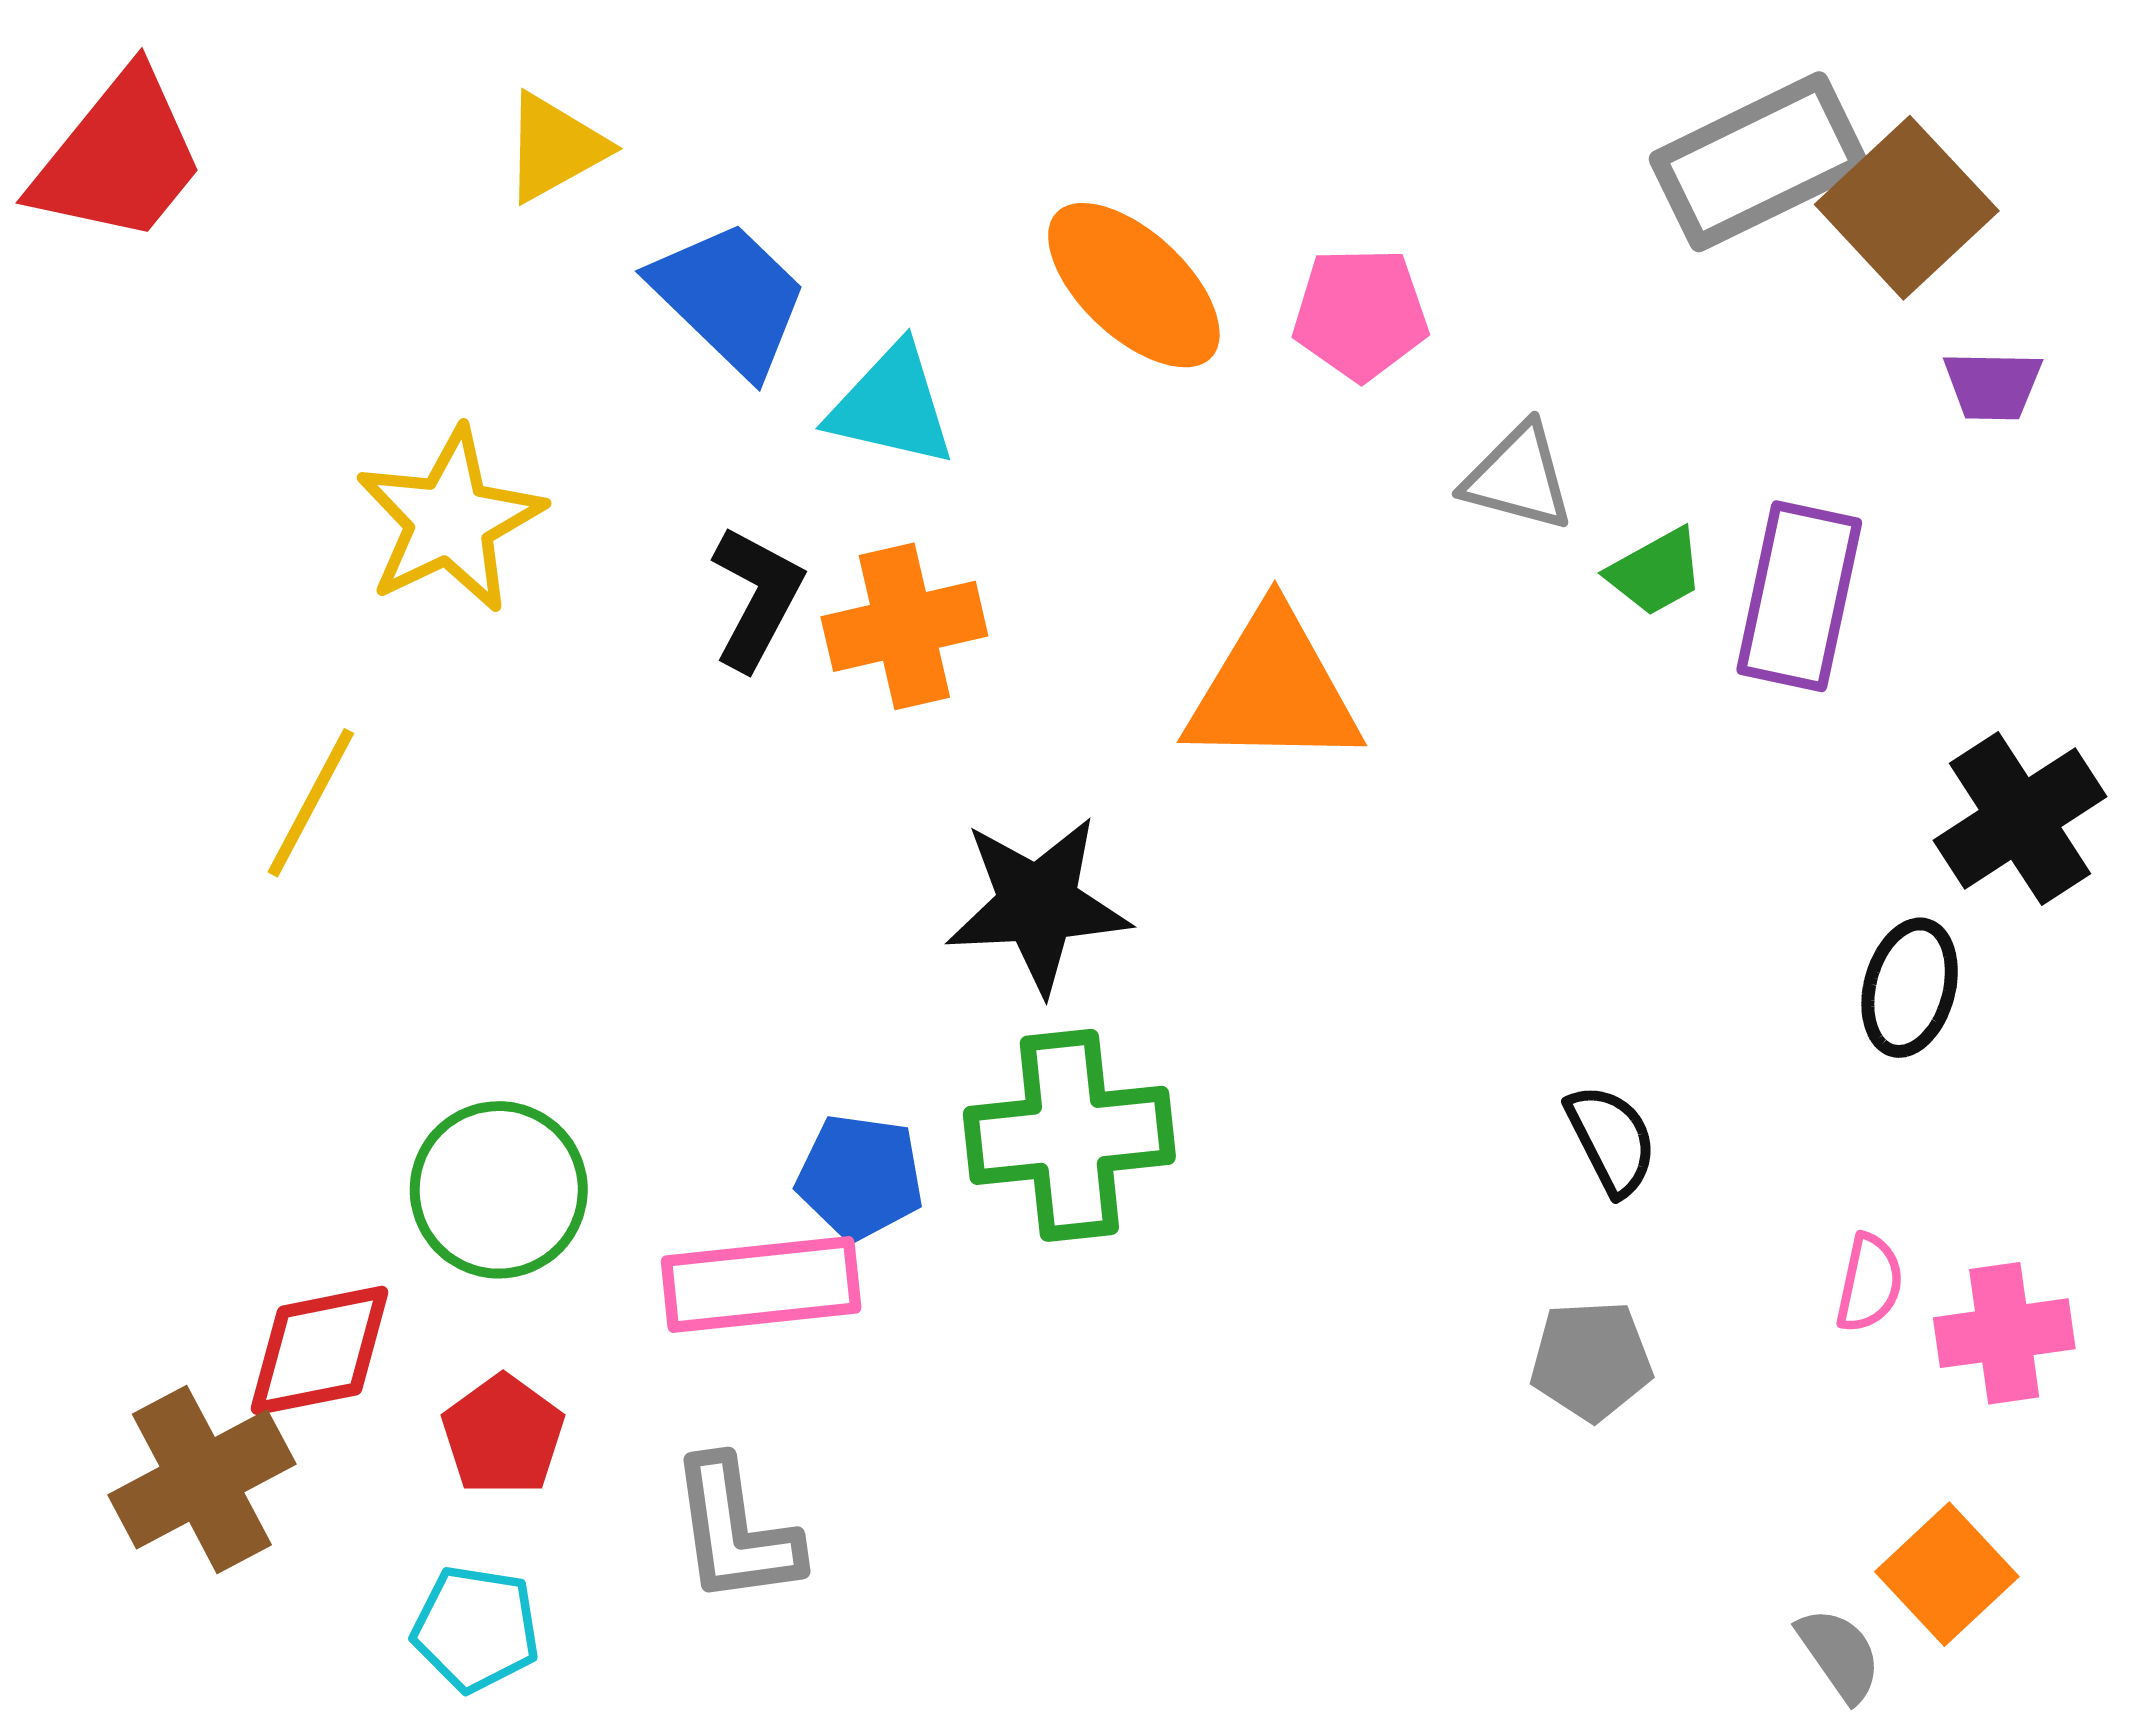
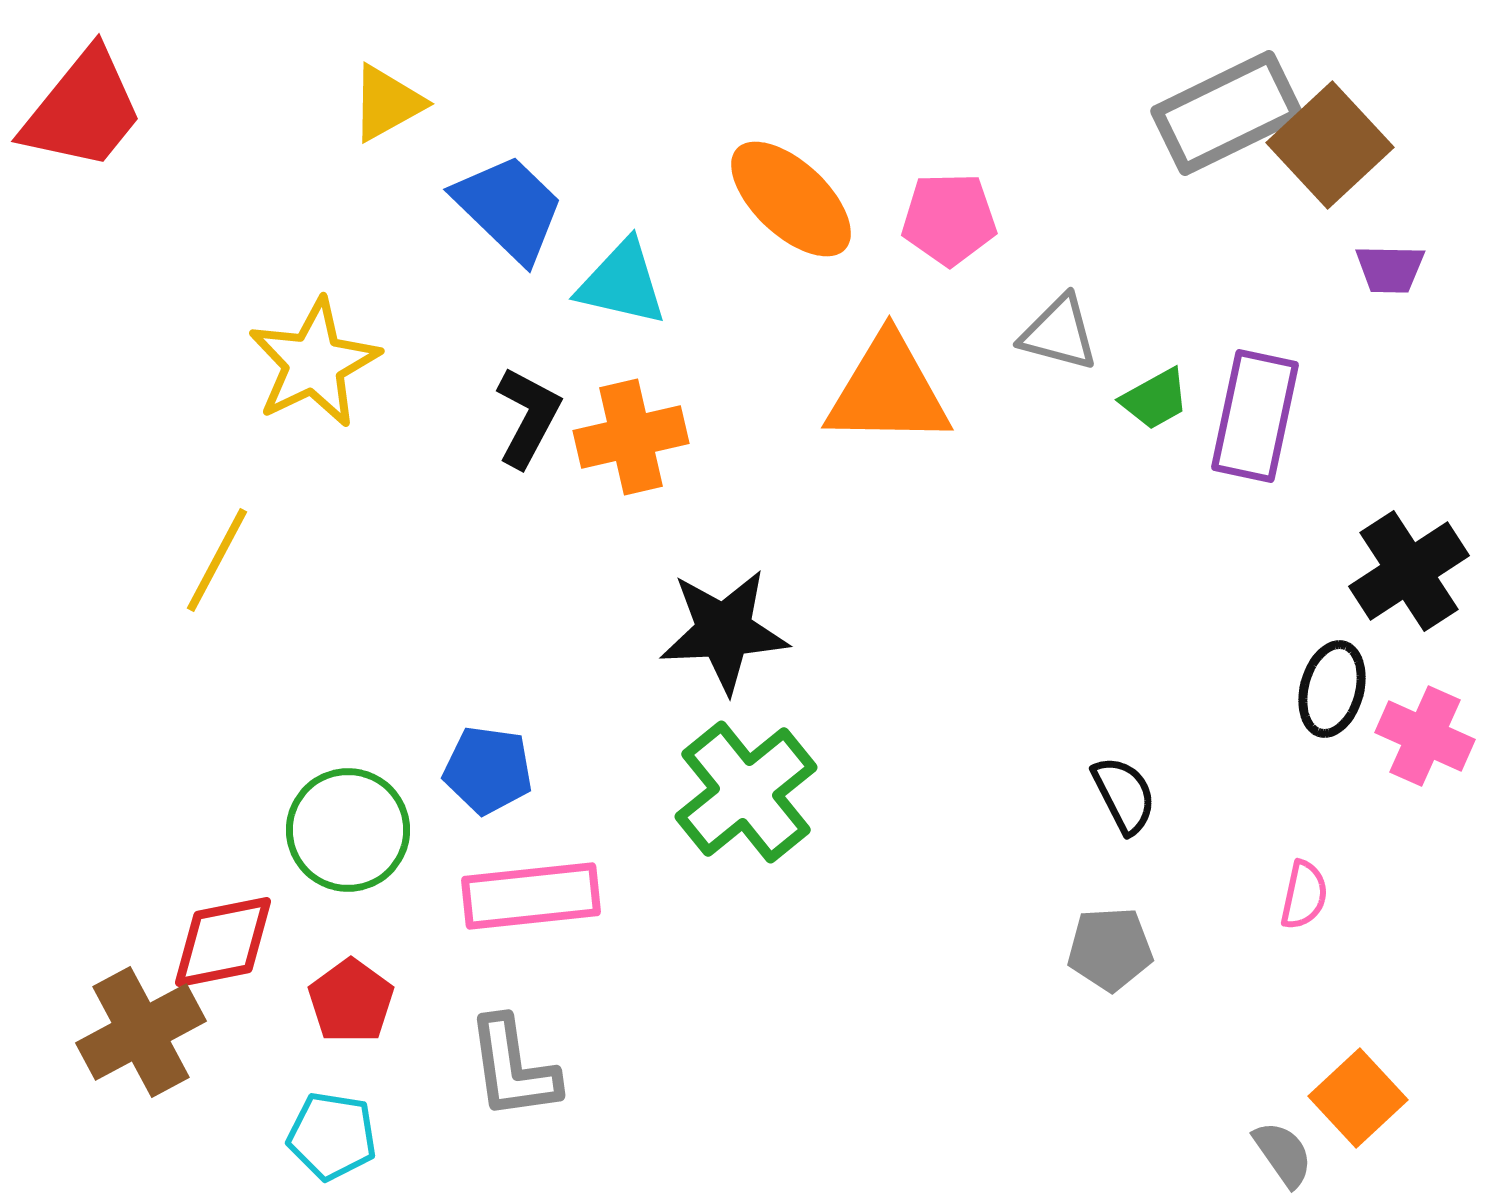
orange triangle: (1273, 689) -> (888, 391), moved
green cross: (1069, 1135) -> (746, 792), turned -33
blue pentagon: (860, 1177) -> (488, 770), moved
pink cross: (2004, 1333) -> (1425, 736), moved, turned 32

